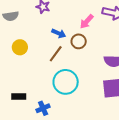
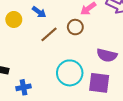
blue arrow: (59, 33) -> (39, 12), moved
cyan circle: (66, 82) -> (70, 73), moved

